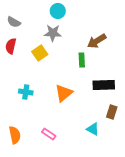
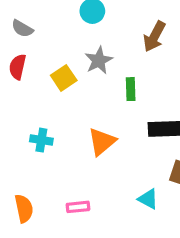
gray star: (53, 33) -> (99, 60), moved, turned -30
brown arrow: (97, 41) -> (154, 37), moved, turned -30
pink rectangle: (49, 134) -> (78, 207), turned -40

